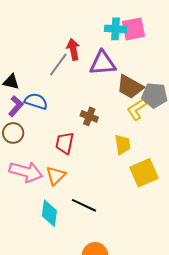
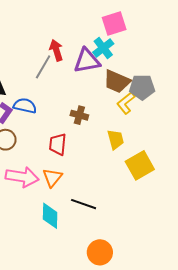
cyan cross: (115, 29) -> (103, 48), moved, turned -35

